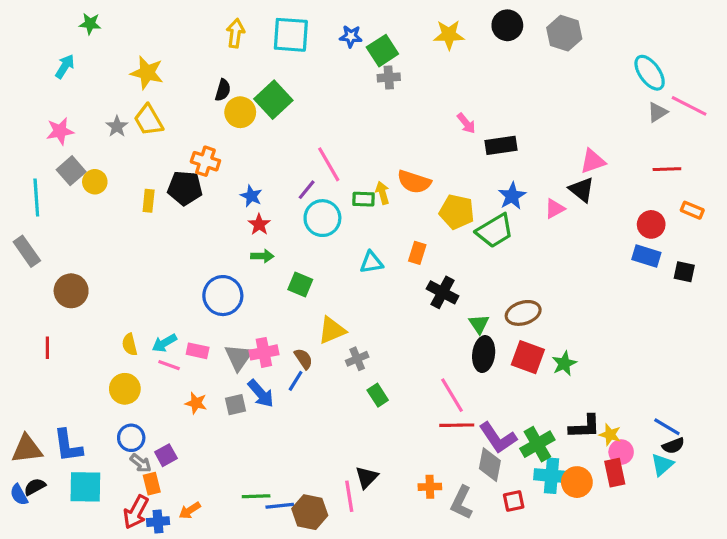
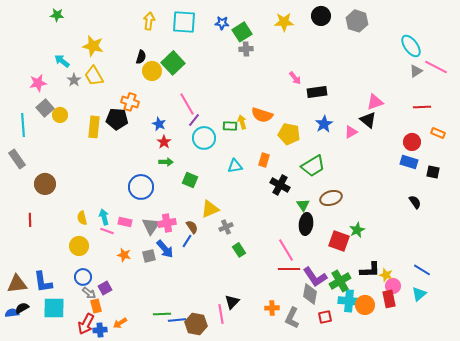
cyan arrow: (65, 66) -> (62, 61), moved, turned -84
pink line: (329, 164) -> (187, 104), moved
yellow rectangle: (149, 201) -> (94, 127), size x1.5
green trapezoid: (495, 231) -> (313, 166), moved
cyan arrow: (164, 343) -> (104, 217), turned 105
red square: (528, 357) -> (339, 241), moved
black semicircle: (673, 446) -> (415, 202), moved, turned -104
blue semicircle: (19, 495) -> (12, 313), turned 112

